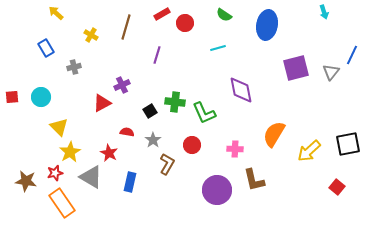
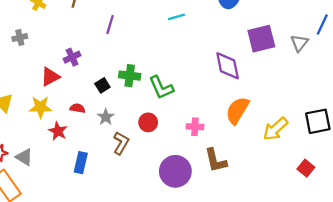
purple diamond: (241, 90) -> (228, 66), moved
yellow star: (70, 152) -> (40, 107), moved, turned 30
gray triangle: (91, 177) -> (24, 157), moved, size x0.7

